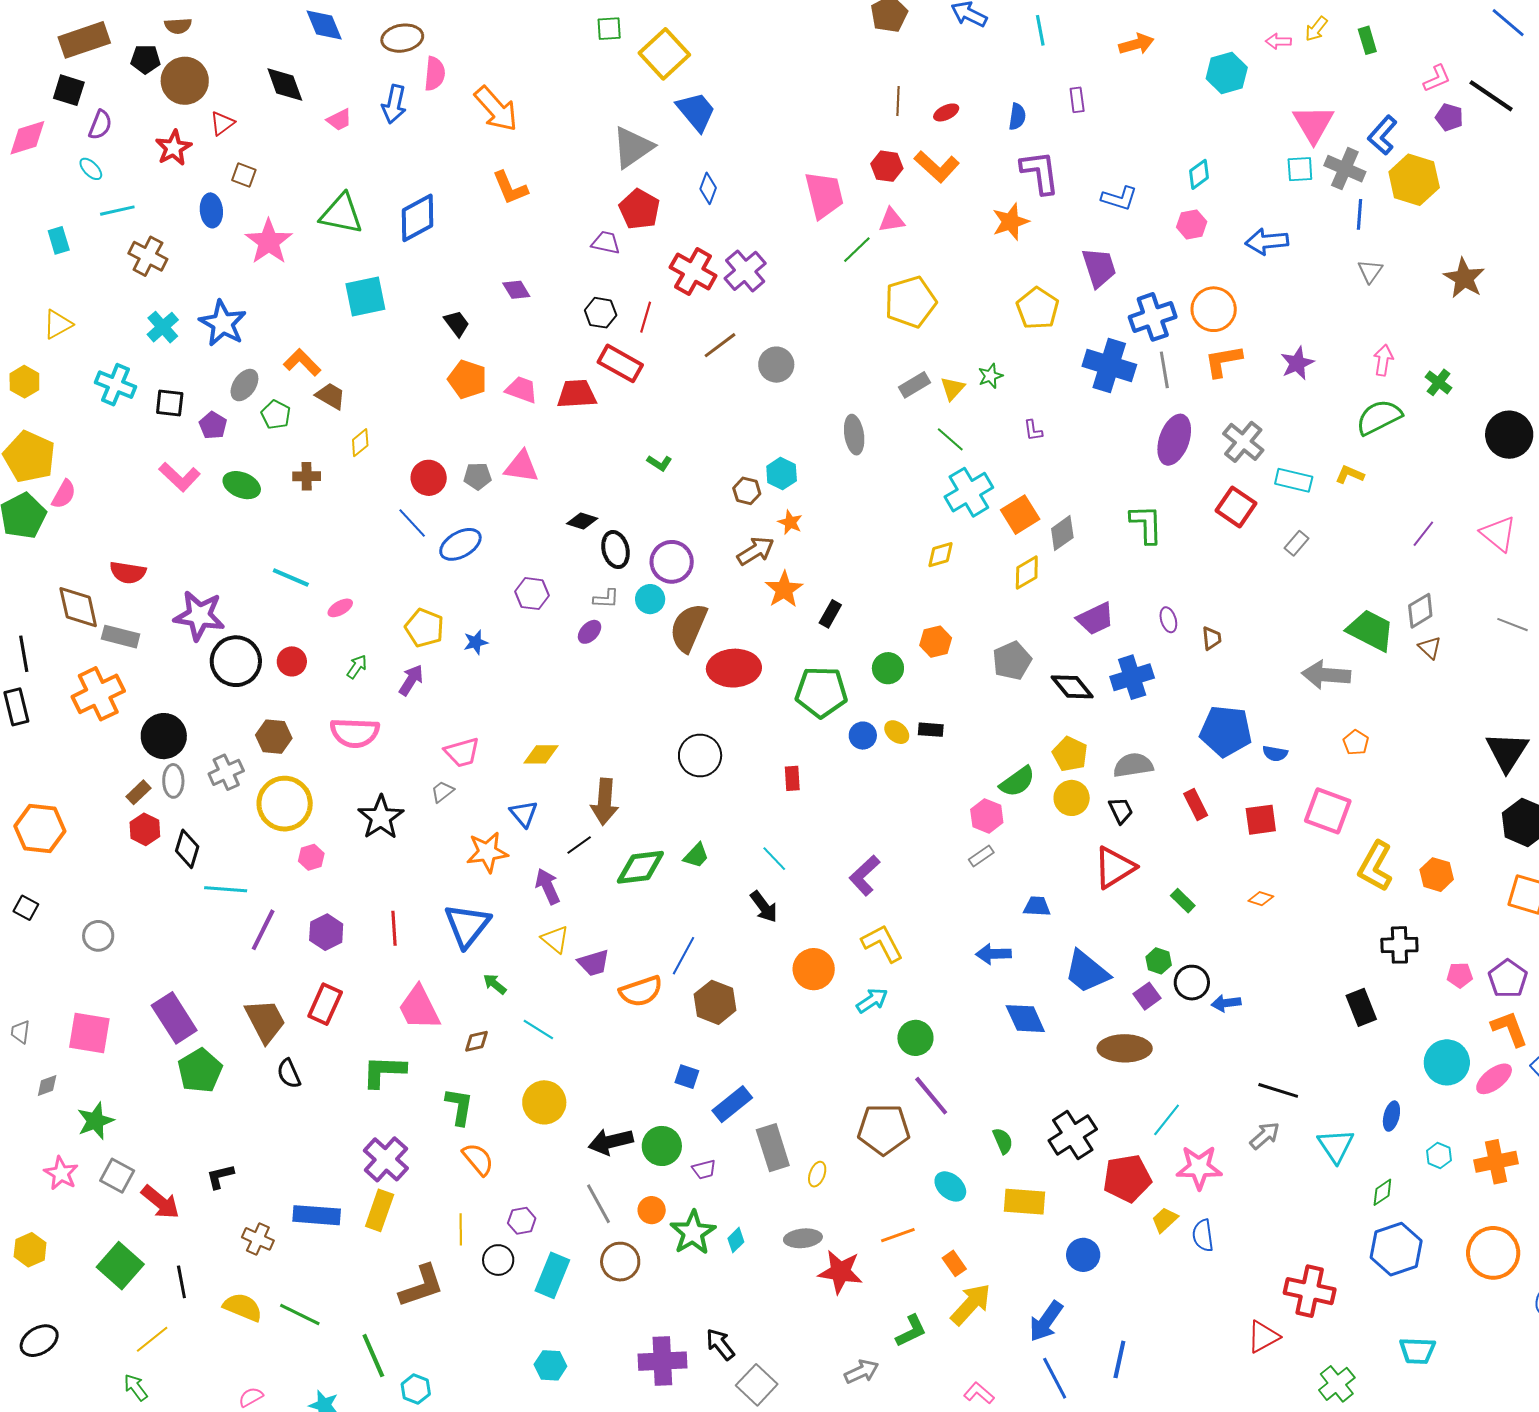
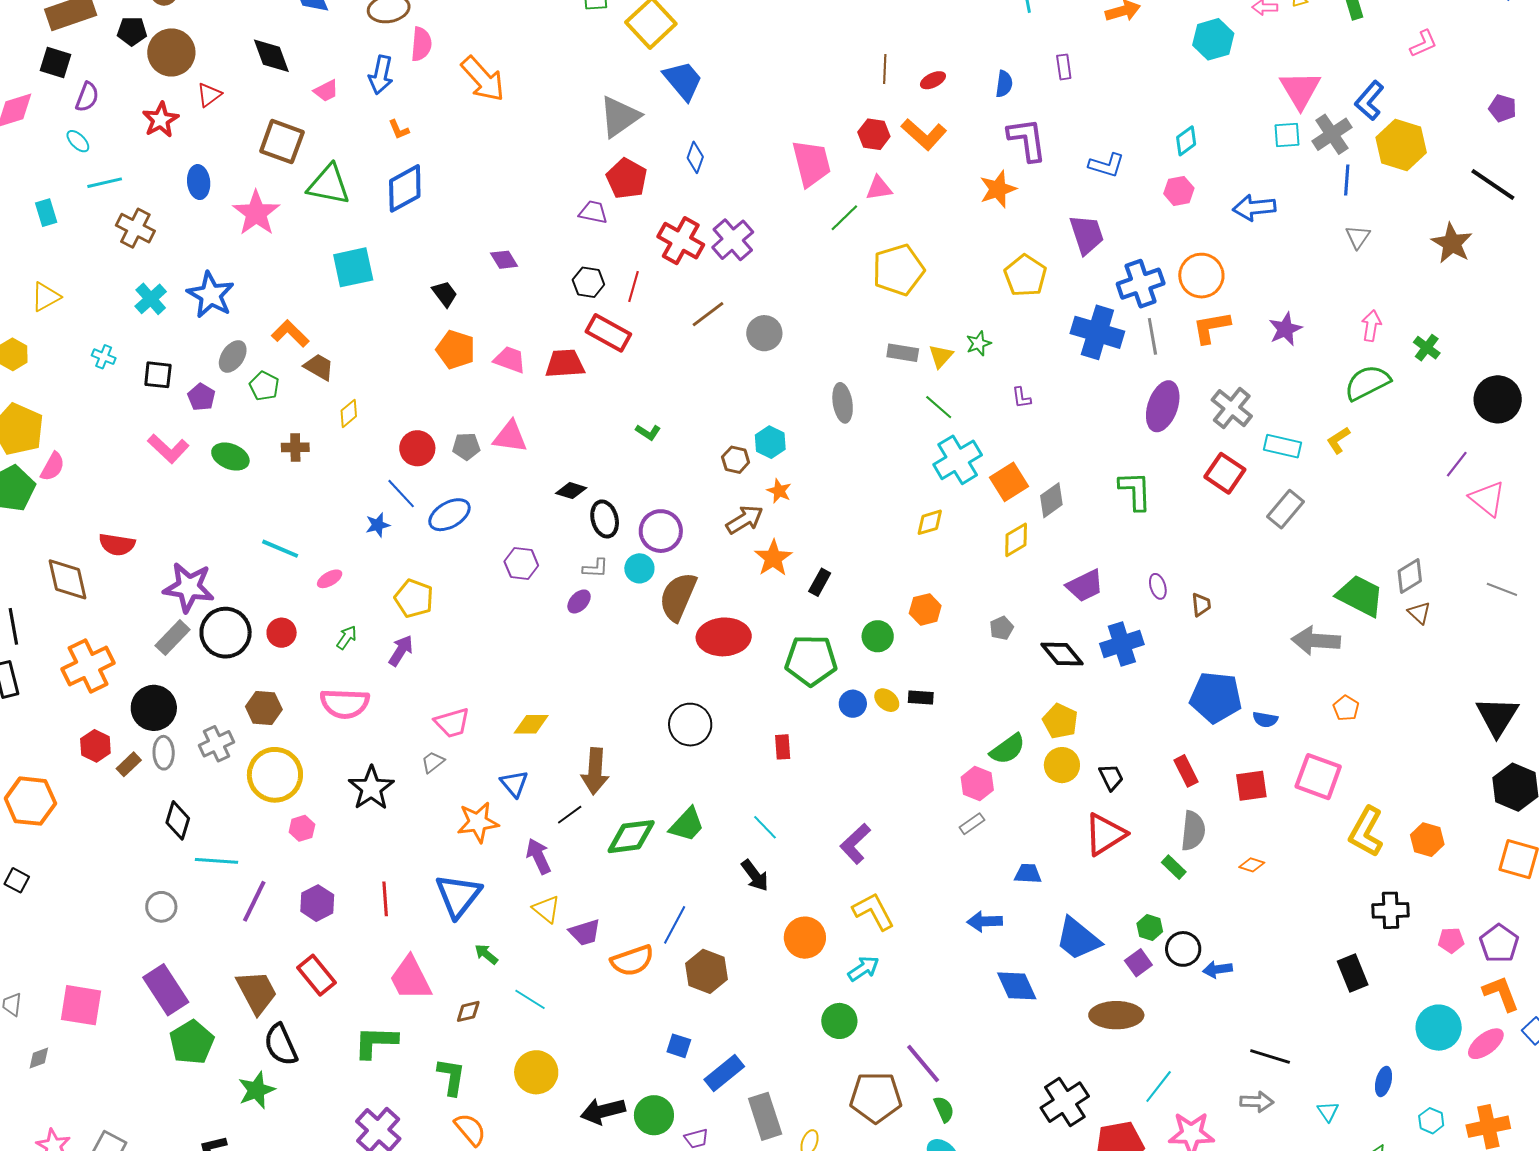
black line: (1491, 96) -> (1493, 184), moved
purple pentagon: (1449, 117) -> (1503, 108), moved
gray cross: (1345, 169) -> (1332, 134), turned 33
brown square: (244, 175) -> (282, 142), moved, size x1.8
orange L-shape: (510, 188) -> (399, 130), moved, size x0.6
cyan cross: (115, 385) -> (104, 357), size x0.6
gray rectangle: (915, 385) -> (903, 353), turned 40
yellow L-shape: (1350, 475) -> (1338, 440), turned -56
purple line: (1423, 534) -> (1457, 464), moved
gray rectangle: (1296, 543) -> (1286, 509), size x1.5
gray rectangle: (121, 637) -> (173, 638), moved, turned -60
blue star: (476, 642) -> (378, 525), moved
gray pentagon: (1012, 661) -> (1002, 628), size x0.6
gray semicircle: (1133, 765) -> (1193, 831), moved, turned 105
red hexagon: (145, 829) -> (95, 746), moved
green trapezoid: (696, 856) -> (687, 825), size x1.4
gray circle: (98, 936) -> (161, 907), moved
red rectangle: (325, 1004) -> (316, 975), turned -63
green circle: (915, 1038) -> (839, 1021), moved
black semicircle: (289, 1074) -> (281, 1045), size x1.4
green star: (95, 1121) -> (256, 1090), moved
gray arrow: (1265, 1136) -> (1257, 1102), turned 44
green semicircle: (1003, 1141) -> (944, 1109), moved
cyan triangle: (1336, 1146) -> (1328, 1111), size x0.6

